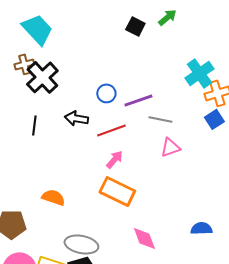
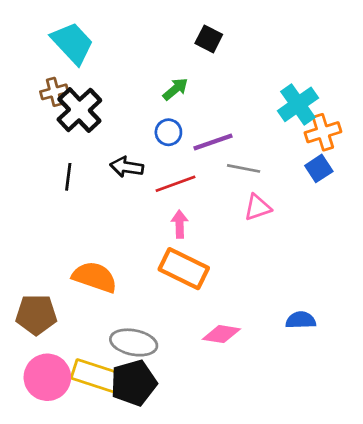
green arrow: (167, 17) -> (175, 89), moved
pink arrow: (114, 159) -> (180, 224), turned -42
orange semicircle: (53, 197) -> (95, 277), size x1.4
pink diamond: (144, 238) -> (221, 334), turned -60

